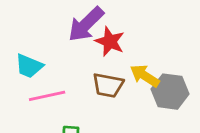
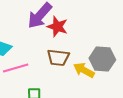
yellow arrow: (145, 76) -> (84, 70), moved

